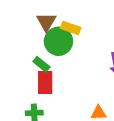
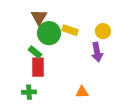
yellow rectangle: (71, 28) -> (70, 30), moved

